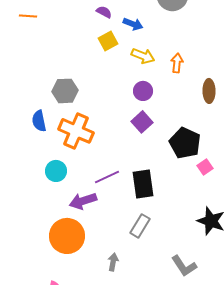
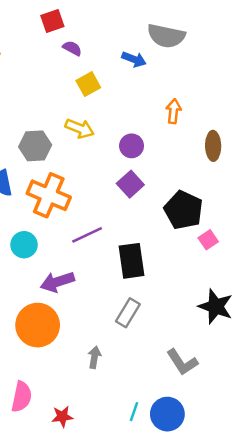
purple semicircle: (104, 12) -> (72, 48), moved
blue arrow: (133, 24) -> (134, 59), moved
yellow arrow: (143, 56) -> (80, 129), moved
purple line: (107, 177) -> (87, 235), moved

